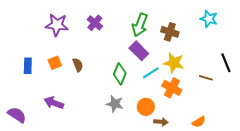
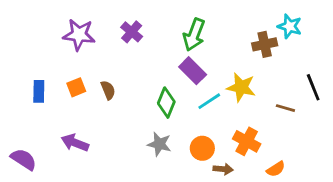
brown cross: (170, 32) -> (265, 44), moved, turned -30
orange cross: (172, 88) -> (247, 141), moved

